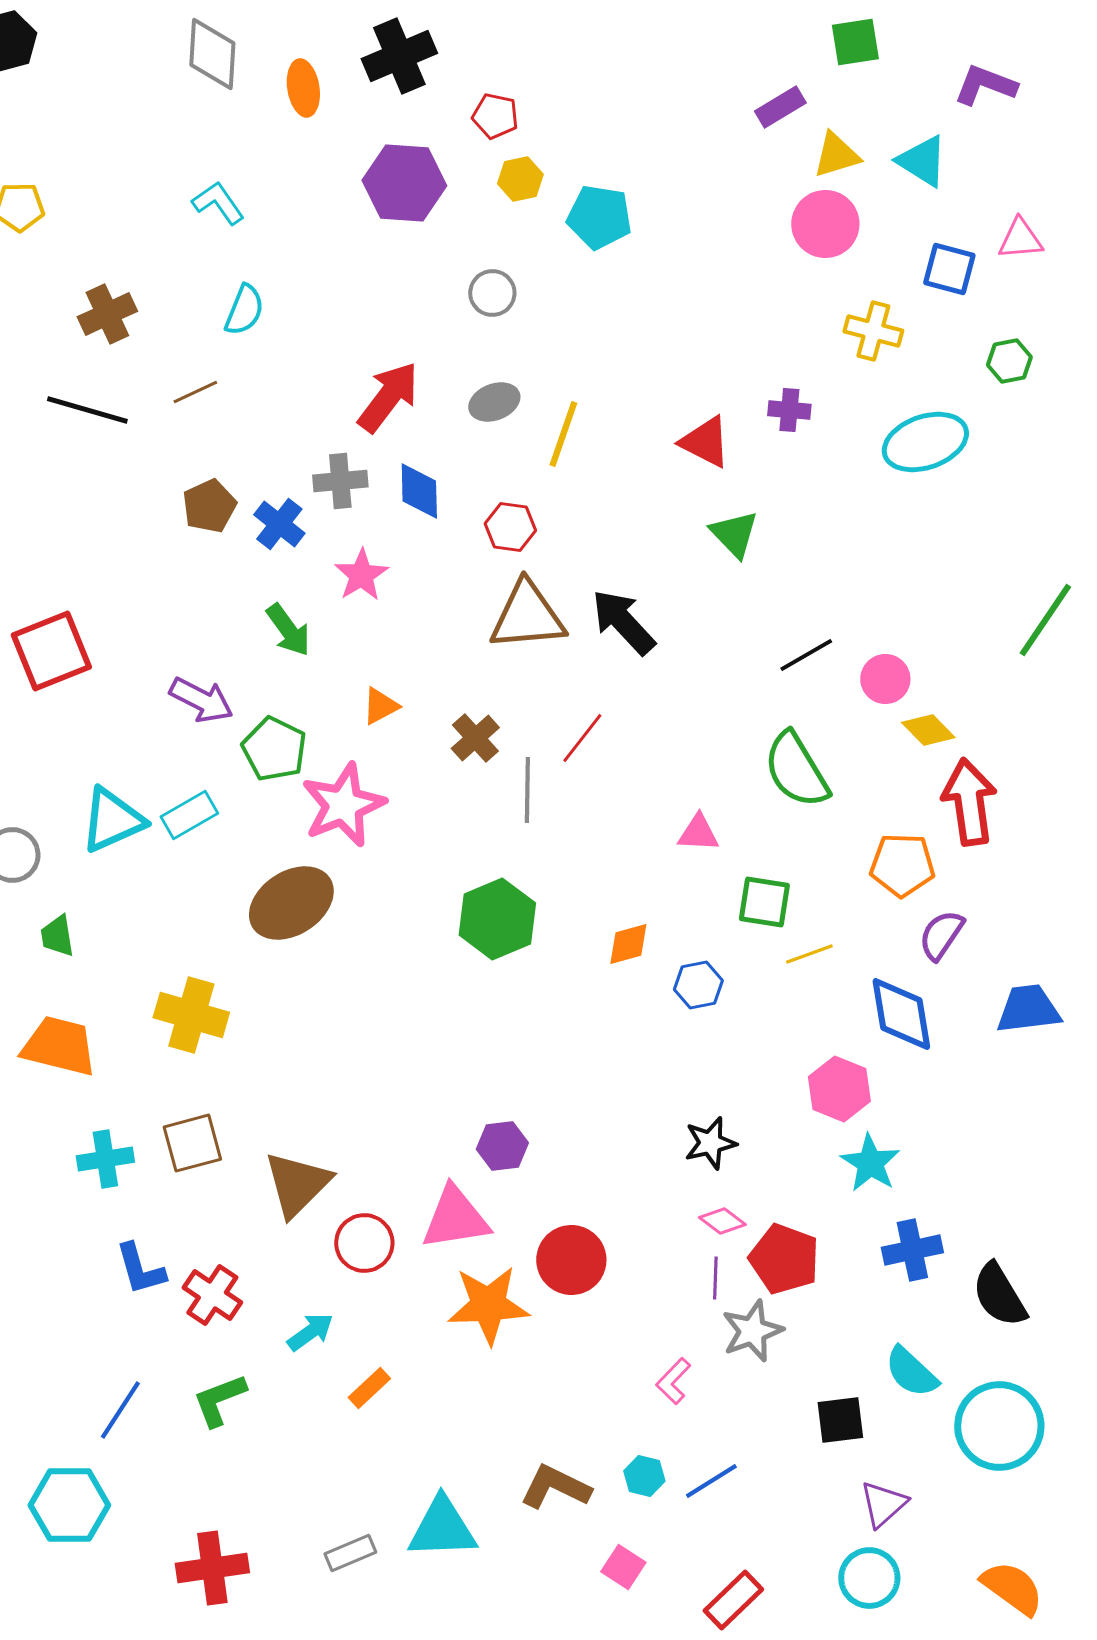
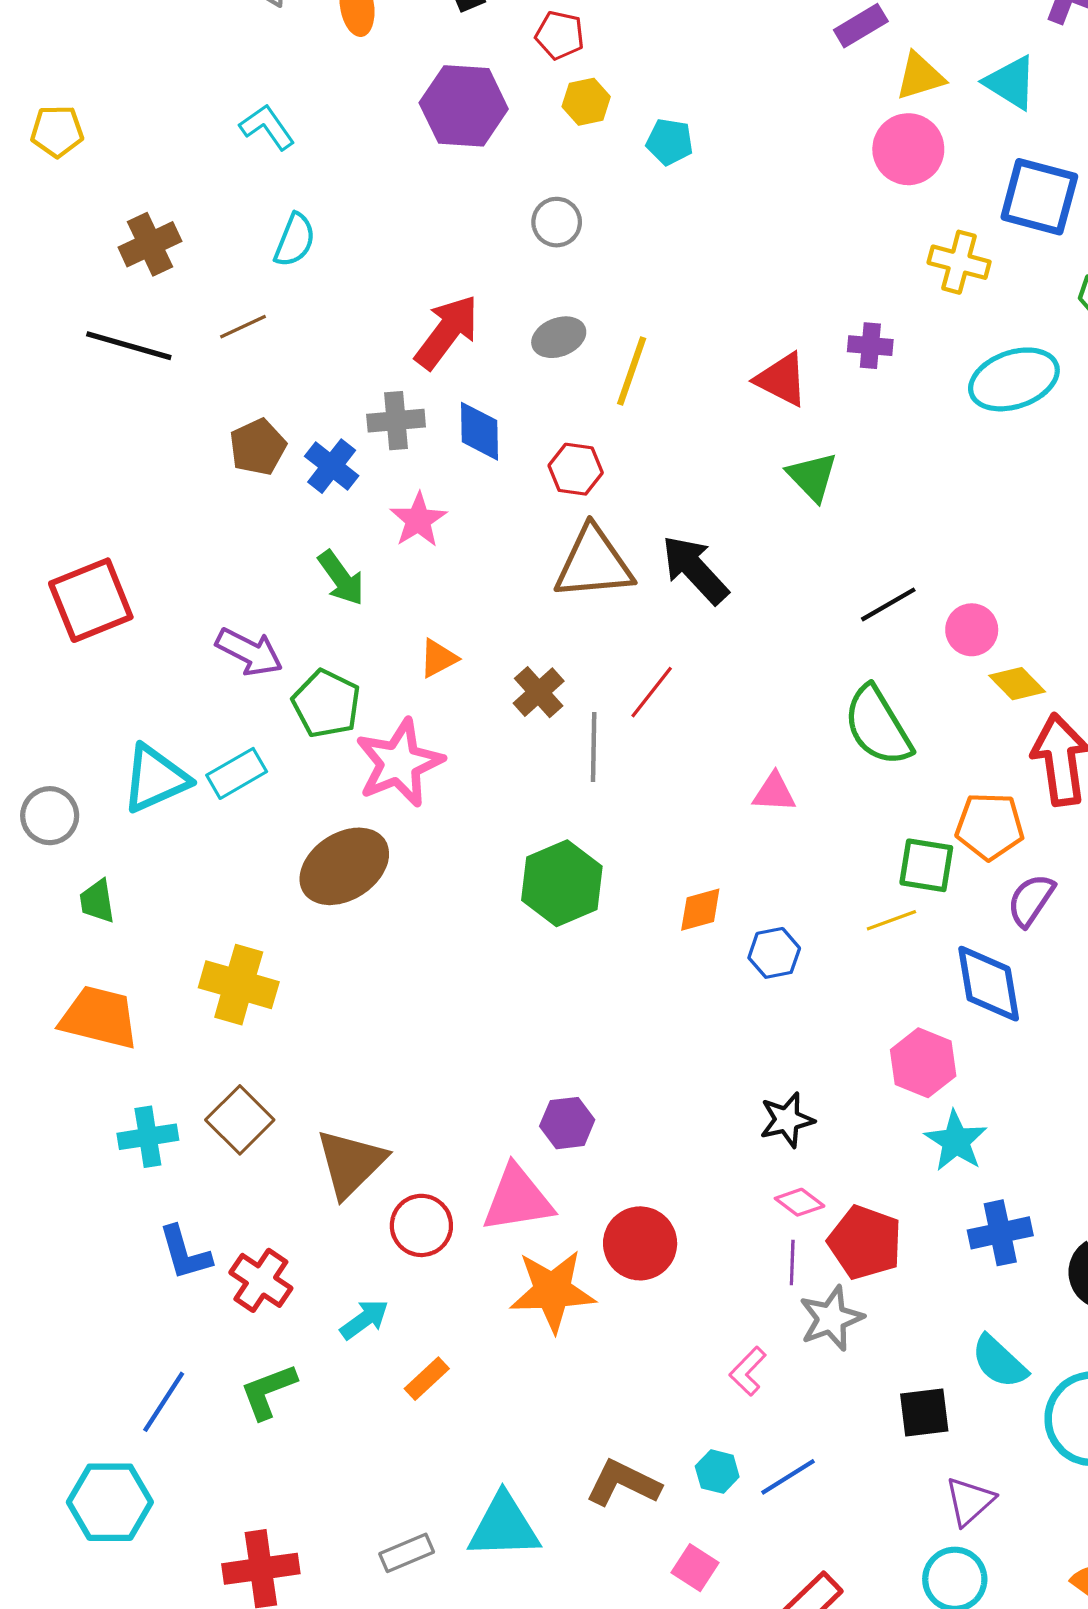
cyan pentagon: (599, 217) -> (670, 142), size x0.7
blue square: (949, 269) -> (1039, 197), size x1.4
green square: (764, 902) -> (926, 865), moved
brown square: (192, 1143) -> (240, 1120), turned -30

